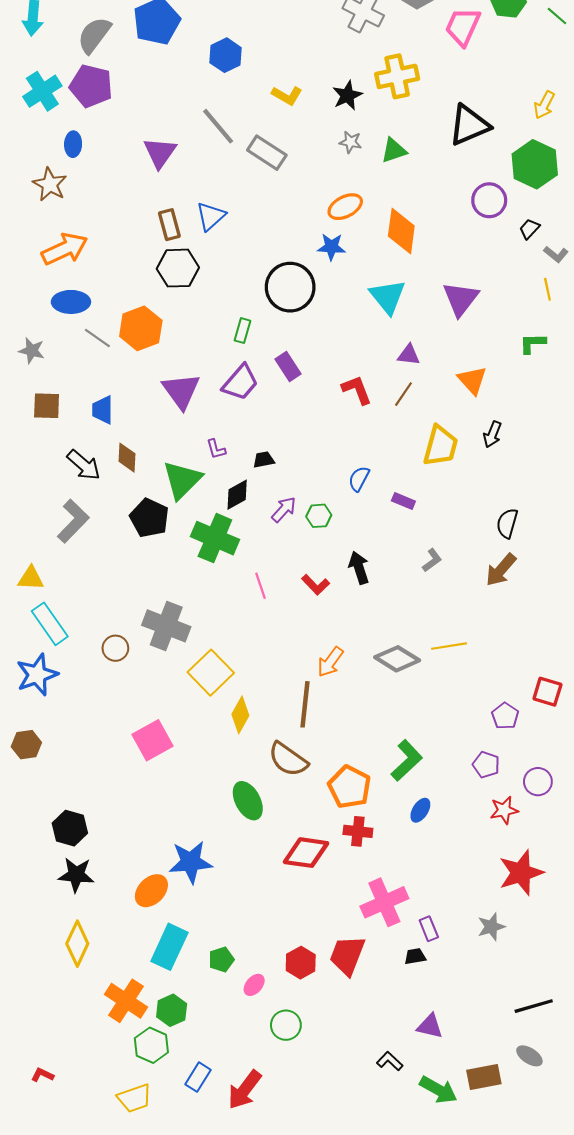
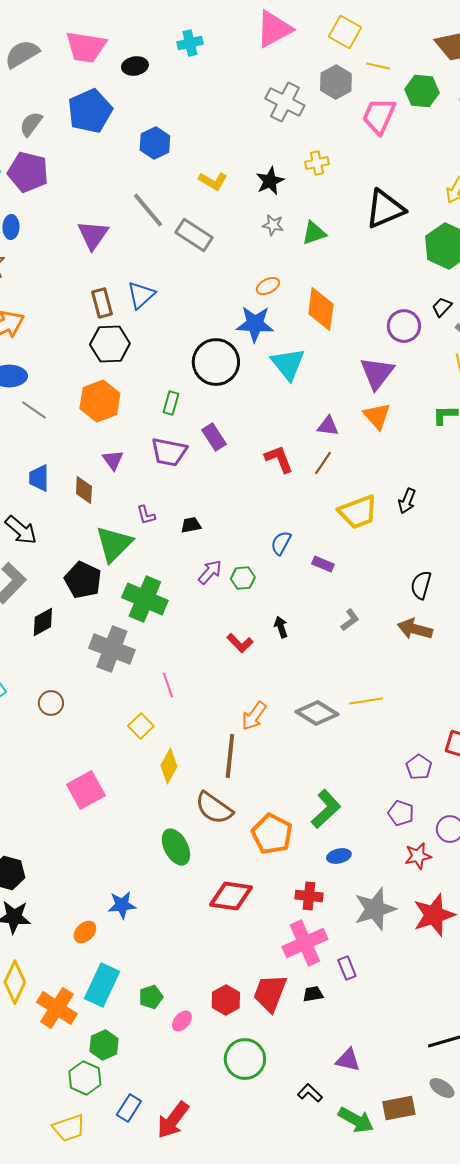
gray semicircle: (94, 35) -> (31, 124), size x0.7
yellow cross: (397, 76) -> (317, 163), size x0.6
purple circle: (489, 200) -> (404, 326), moved
orange ellipse: (345, 207) -> (268, 286), size x0.7
blue star: (331, 247) -> (255, 324), size x1.4
cyan triangle: (388, 297) -> (288, 364), moved
orange hexagon: (141, 328) -> (100, 401), moved
orange triangle: (472, 380) -> (377, 416), moved
purple trapezoid: (240, 382) -> (169, 452), turned 60
purple triangle: (181, 391) -> (113, 460), size x0.6
yellow trapezoid: (440, 446) -> (358, 512), turned 54
brown diamond: (127, 458) -> (84, 490), moved
black diamond: (237, 495) -> (43, 622), moved
black arrow: (359, 568) -> (281, 627), size x0.7
brown arrow: (501, 570) -> (415, 629), turned 64
pink line: (260, 586) -> (168, 685), moved
gray cross: (166, 626) -> (112, 649), moved
yellow square: (211, 673) -> (141, 726), size x0.6
blue ellipse: (420, 810) -> (339, 856), turned 45
red cross: (358, 831) -> (309, 896), moved
blue star: (191, 862) -> (122, 905), size x0.7
orange ellipse: (151, 891) -> (85, 932), size x0.7
gray star: (491, 927) -> (375, 909), moved, size x1.6
black trapezoid: (415, 956) -> (313, 994), moved
orange cross: (126, 1001) -> (57, 1008), moved
green circle: (286, 1025) -> (245, 1059), moved, size x1.4

